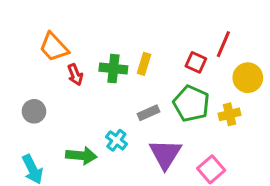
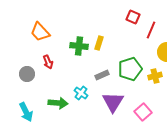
red square: (196, 62) -> (133, 17), moved
red arrow: (75, 75) -> (48, 62), moved
green pentagon: (191, 104) -> (130, 69), turned 30

